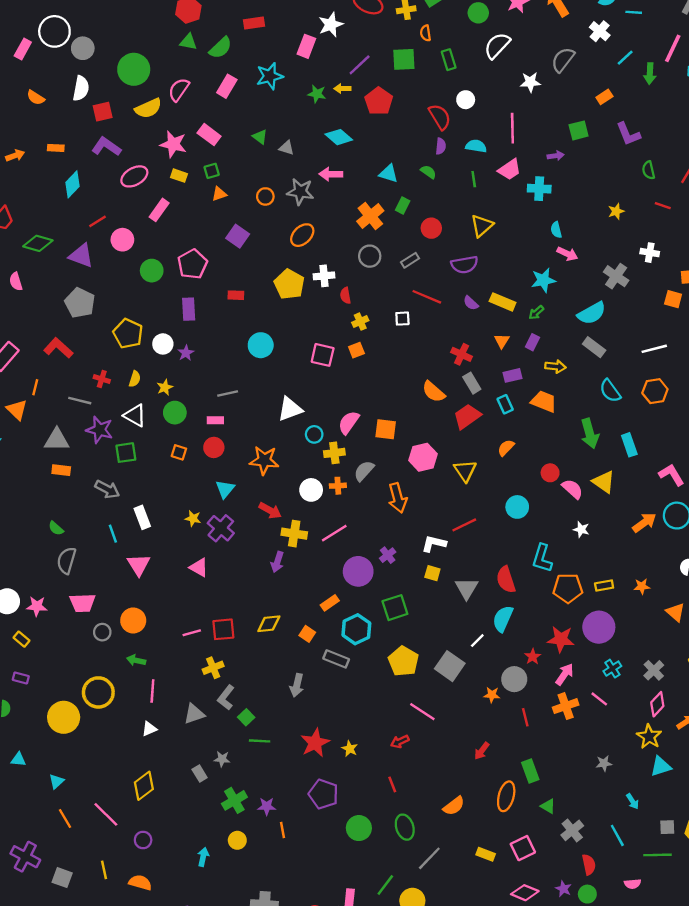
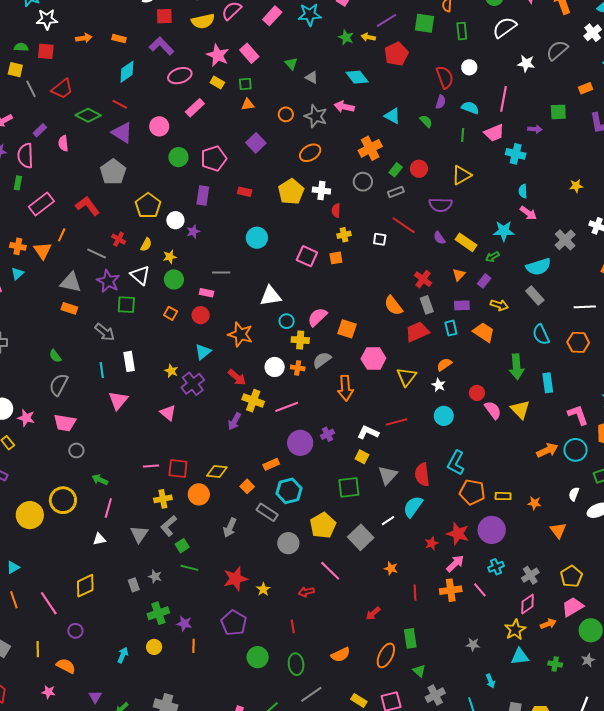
green rectangle: (403, 205) -> (396, 170), moved
red line: (98, 221) -> (120, 104), moved, turned 49
white star: (581, 529) -> (439, 385), moved
green square: (395, 608) -> (349, 487), moved
orange circle: (133, 620) -> (199, 494), moved
gray circle: (514, 679) -> (288, 543), moved
gray triangle: (194, 714) -> (139, 534), turned -48

